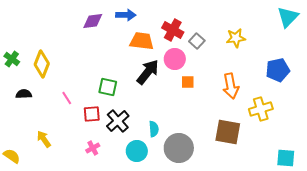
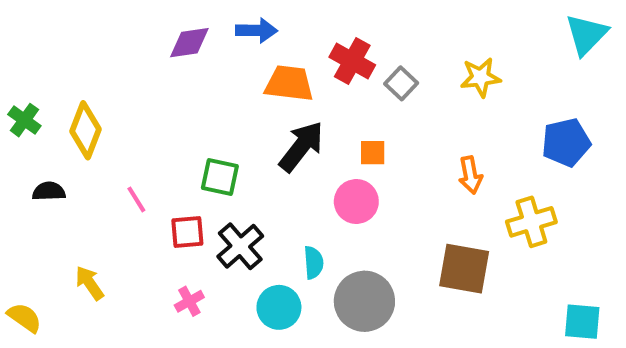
pink circle: (175, 59) -> (356, 201), moved
orange square: (188, 82) -> (373, 153), moved
orange arrow: (231, 86) -> (470, 175), size x0.7

